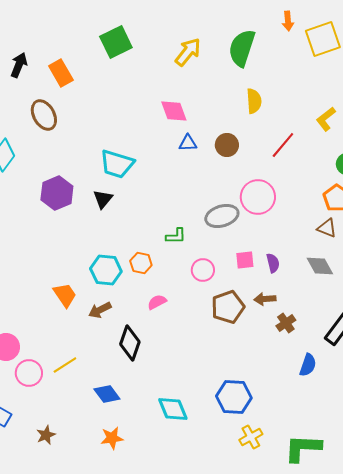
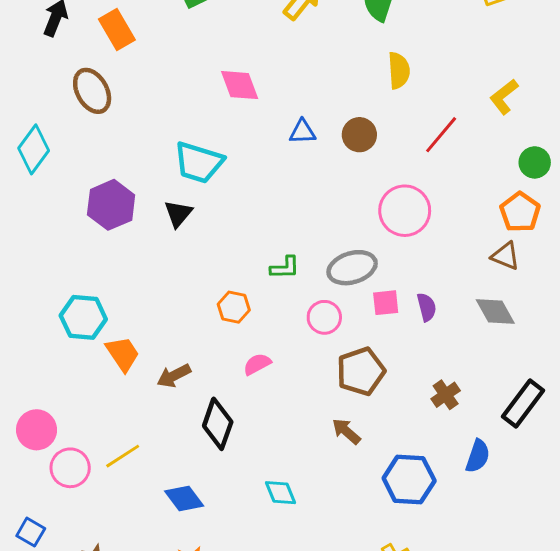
pink diamond: (174, 111) -> (240, 85), moved
gray ellipse: (222, 216) -> (352, 268), moved
cyan hexagon: (106, 270) -> (83, 317), moved
brown arrow: (265, 299) -> (346, 431), moved, turned 45
blue hexagon: (234, 397) -> (409, 479), moved
cyan diamond: (173, 409) -> (280, 493), moved, size x0.7

